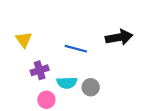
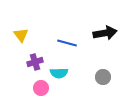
gray circle: (91, 87) -> (103, 77), moved

